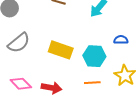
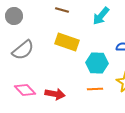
yellow rectangle: (61, 50) -> (67, 42), moved

